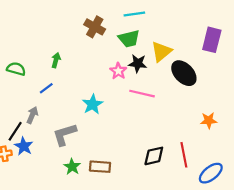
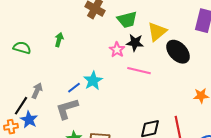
blue line: (46, 88) -> (74, 88), moved

